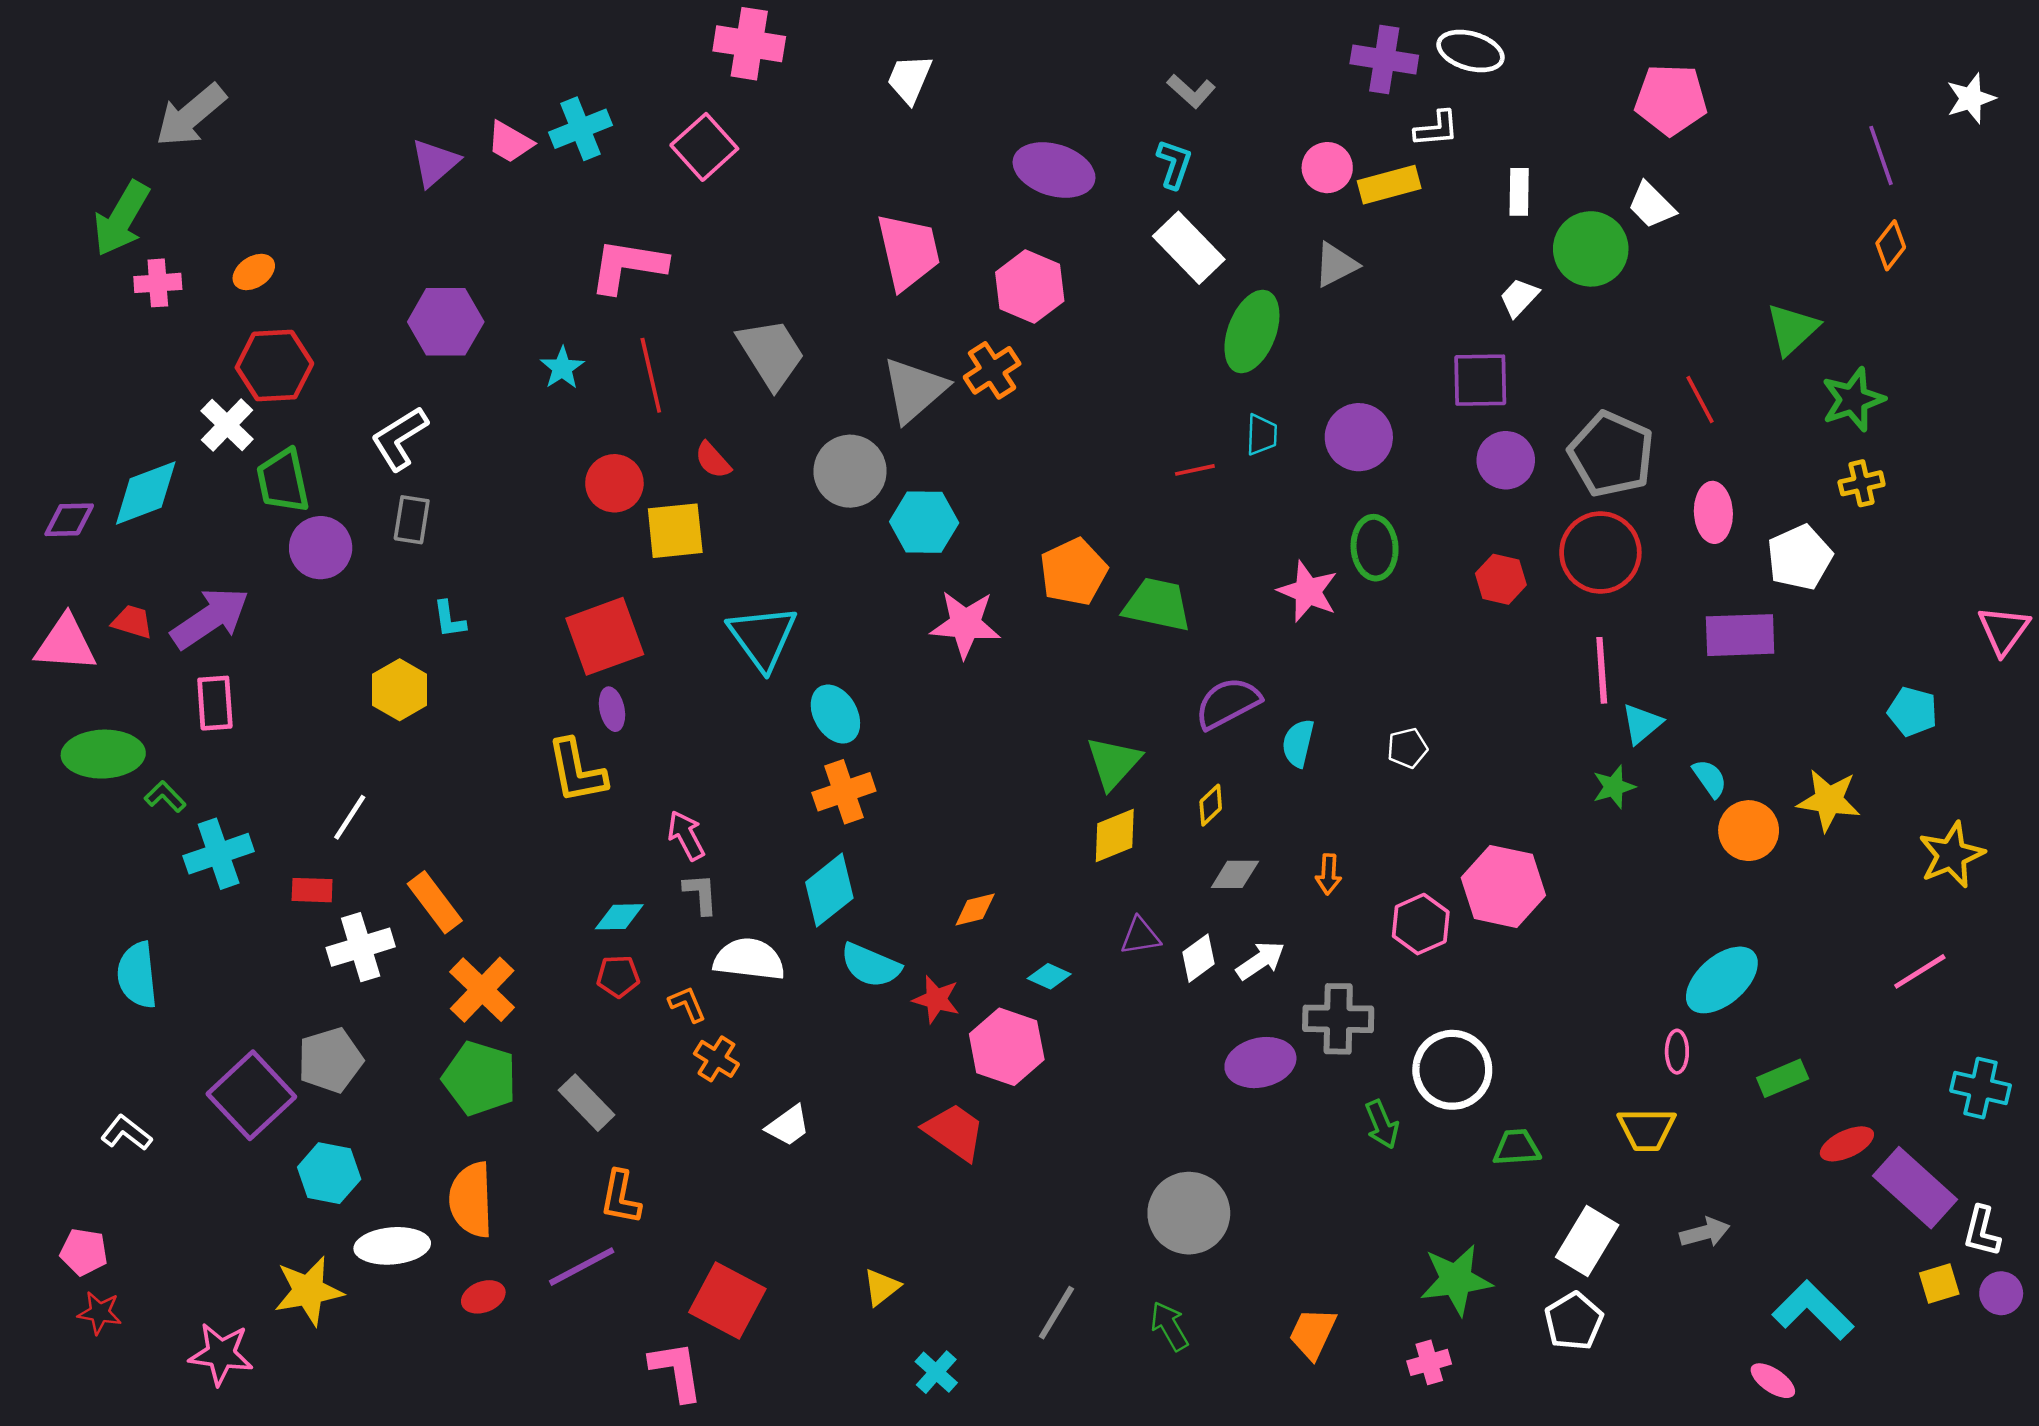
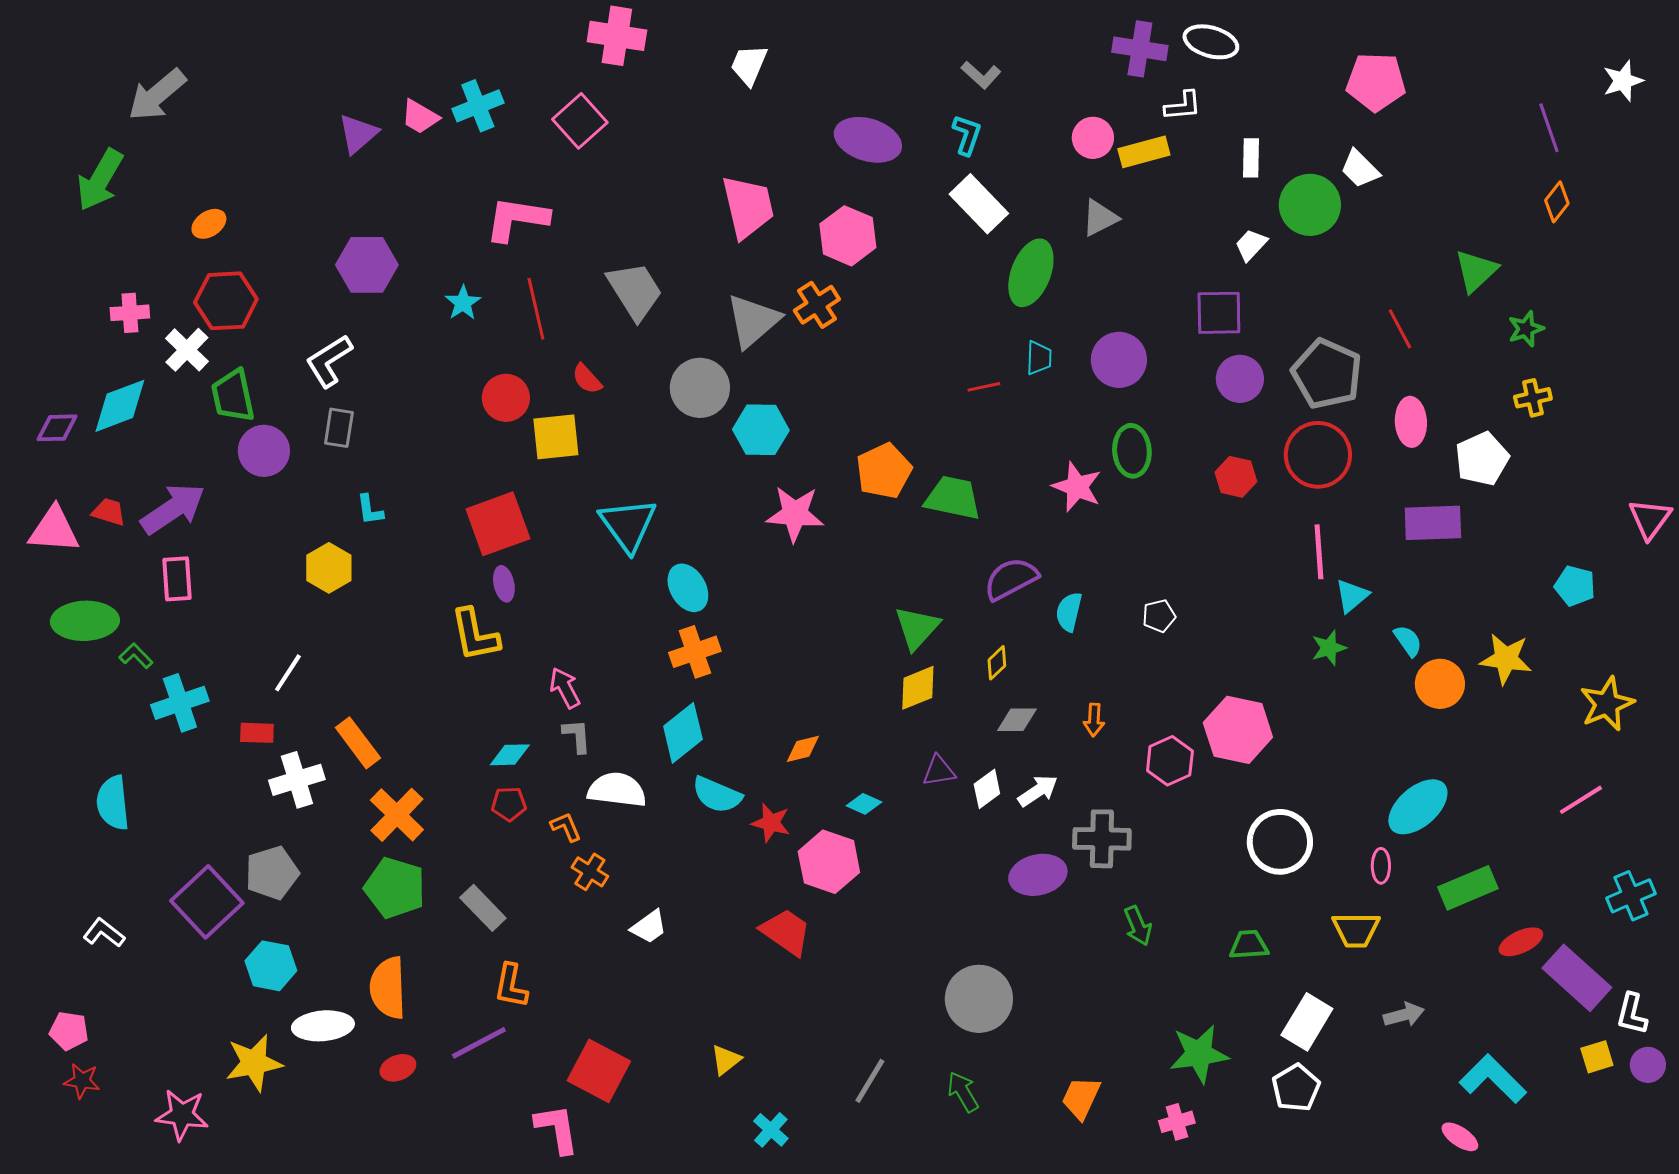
pink cross: (158, 283) -> (130, 313), moved
green star: (1853, 400) -> (1526, 329), size x0.7
white circle: (1452, 1070) -> (1280, 842), moved
green rectangle: (1783, 1078) -> (1468, 888), size x1.4
cyan cross: (1981, 1088) -> (1631, 896), turned -36

